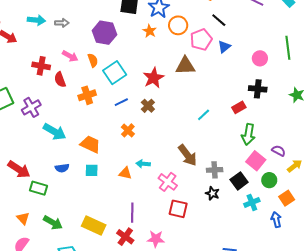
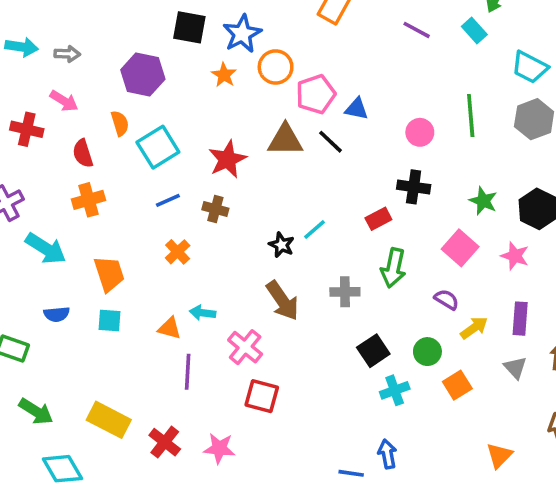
black line: (219, 20) -> (331, 142), moved
blue triangle: (224, 47) -> (357, 109), turned 48
pink arrow: (70, 56) -> (64, 101), moved
red semicircle: (60, 80) -> (83, 153), moved
orange cross: (87, 95) -> (88, 200), moved
brown cross: (148, 106) -> (215, 209), turned -32
orange trapezoid: (90, 144) -> (109, 274), turned 45
pink square: (256, 161) -> (460, 248), moved
gray cross: (215, 170) -> (345, 292), moved
black star: (212, 193) -> (282, 245), moved
purple line: (132, 213) -> (188, 372), moved
blue arrow: (276, 220) -> (387, 454), moved

